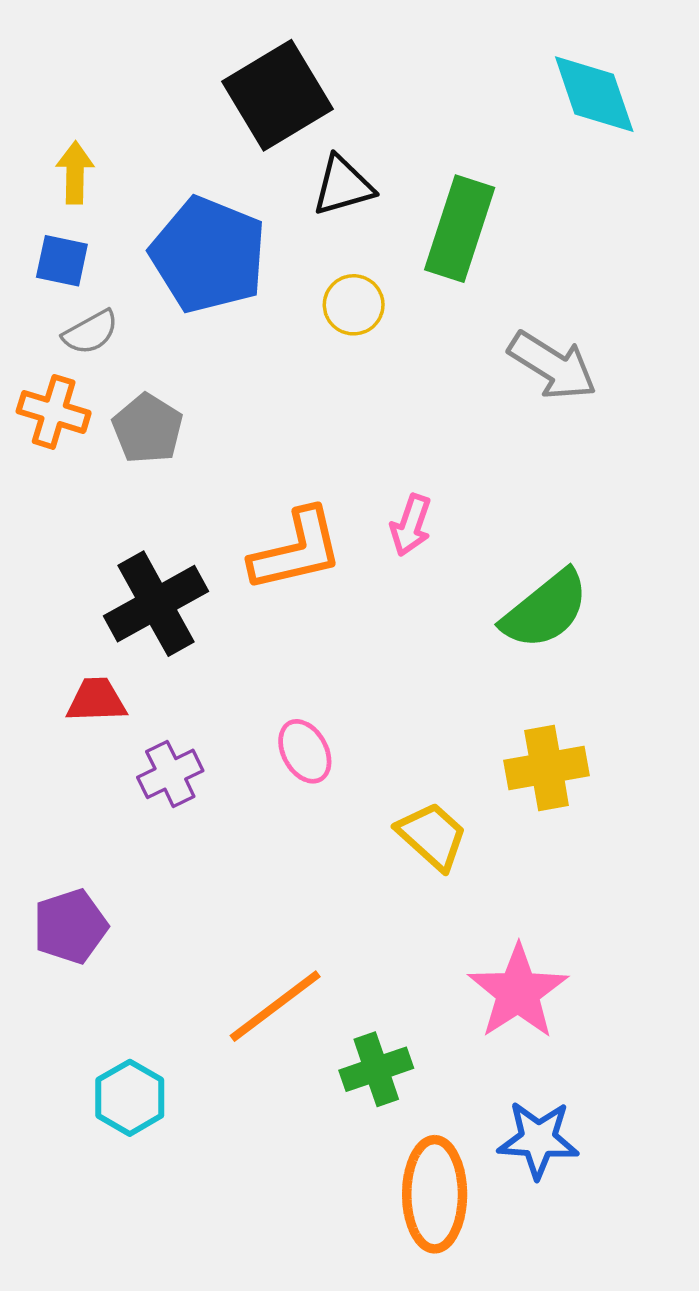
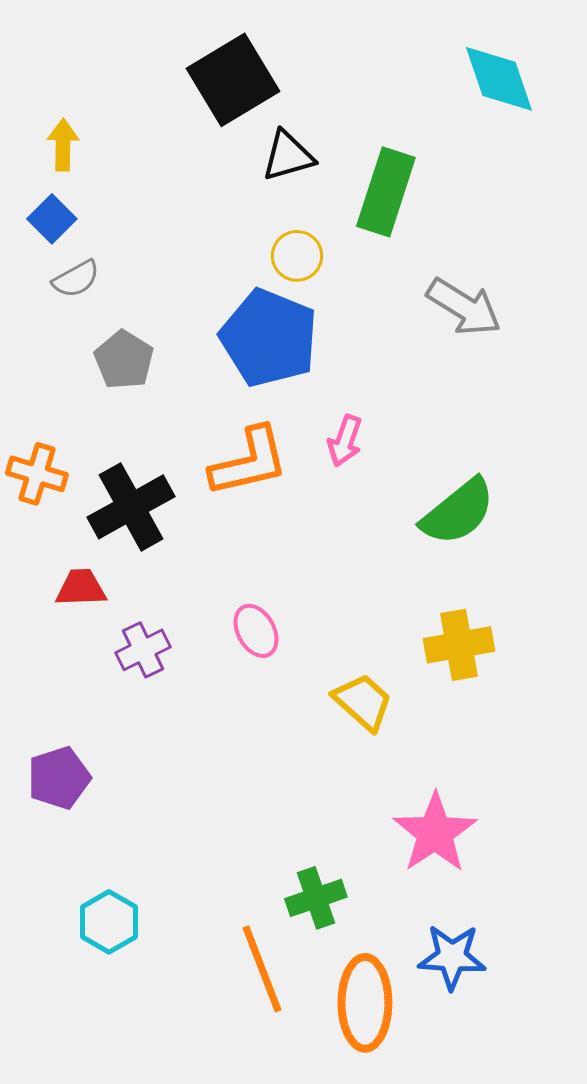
blue pentagon: (208, 255) -> (269, 338), moved
blue square: (62, 261) -> (52, 219), turned 33
orange cross: (54, 412) -> (37, 474), moved
orange line: (275, 1006) -> (262, 969), moved, turned -74

